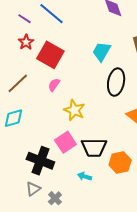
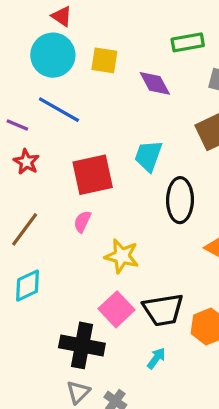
red square: (50, 55) -> (93, 175), moved, turned -32
cyan arrow: (85, 176) -> (156, 358), turned 120

